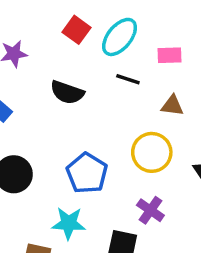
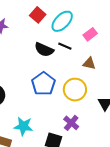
pink rectangle: (170, 55) -> (90, 34), turned -40
black semicircle: (67, 92) -> (44, 50), moved
blue pentagon: (87, 173) -> (43, 84), moved

